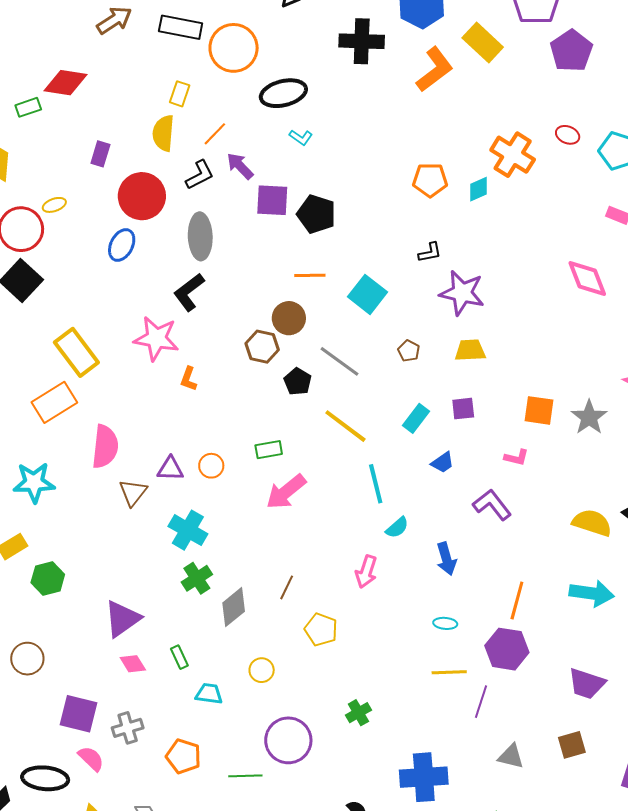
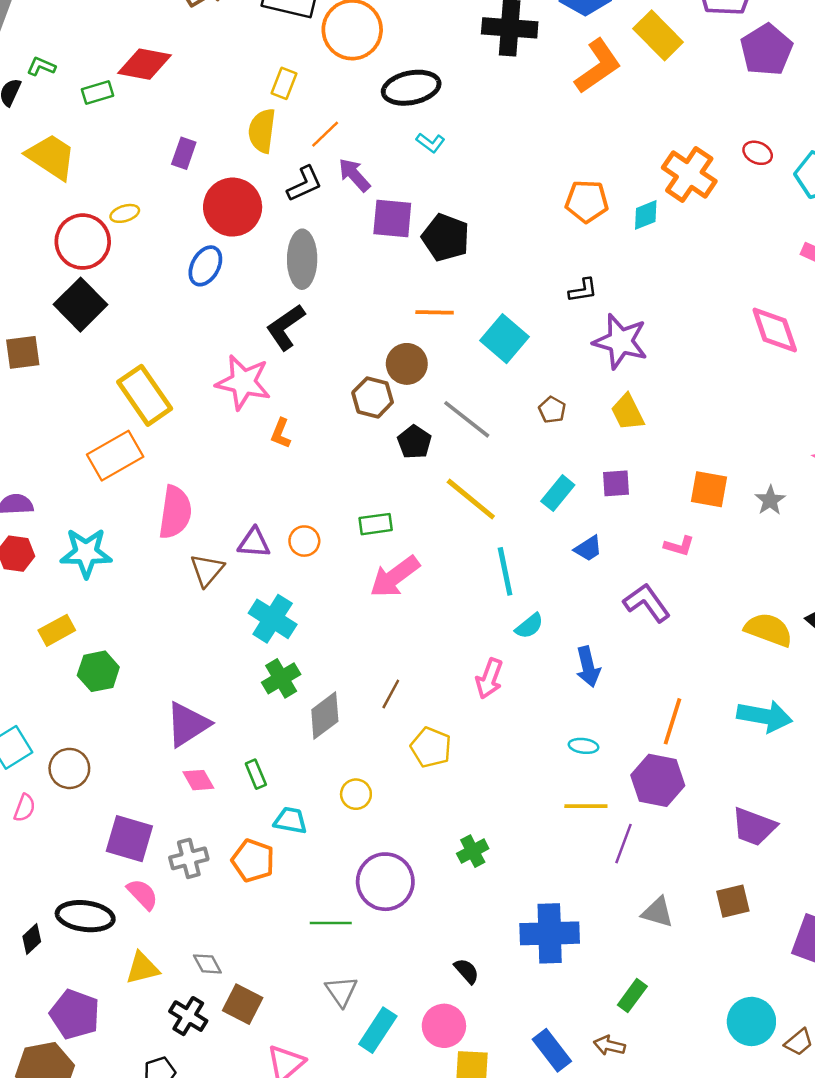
yellow trapezoid: (470, 350) -> (627, 412), turned -116
gray star: (589, 417) -> (770, 500), size x0.7
orange pentagon: (183, 756) -> (253, 860), moved

